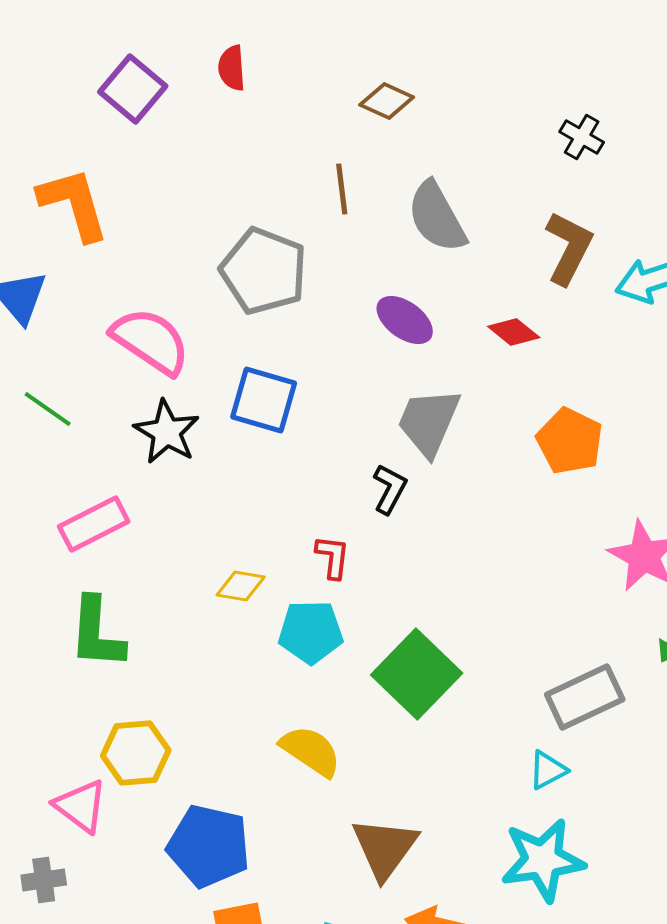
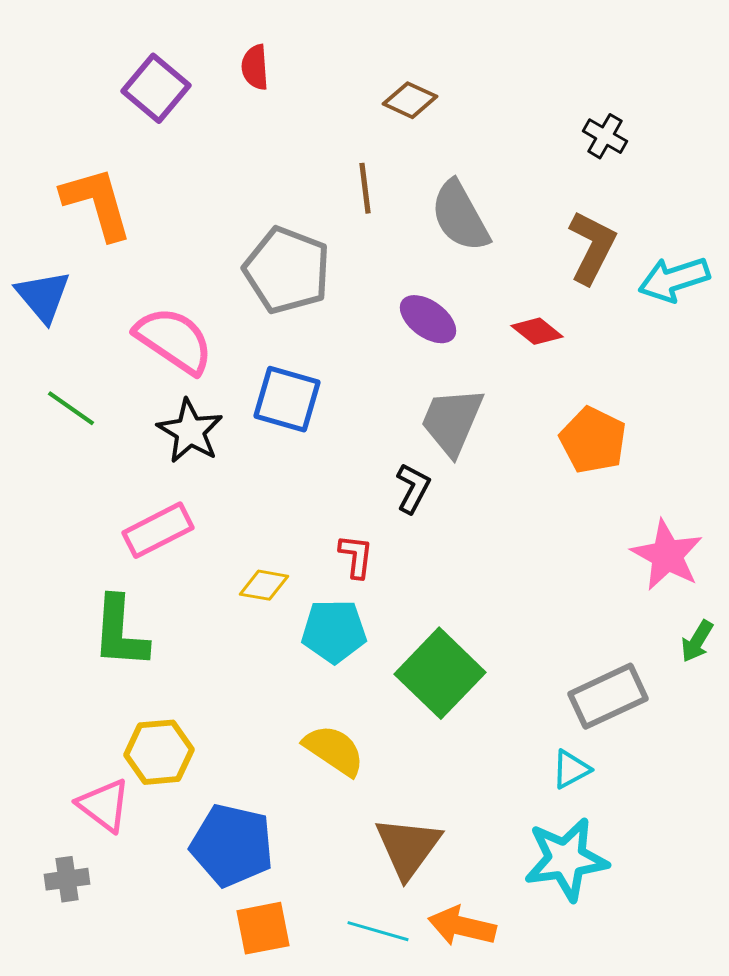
pink rectangle: (94, 524) -> (158, 530), moved

